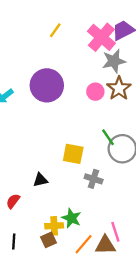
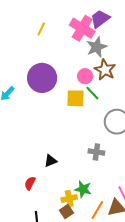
green line: (108, 137) -> (92, 93), moved
yellow square: (73, 154) -> (75, 98), moved

